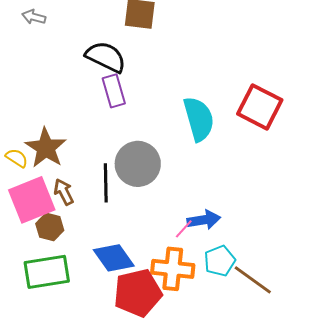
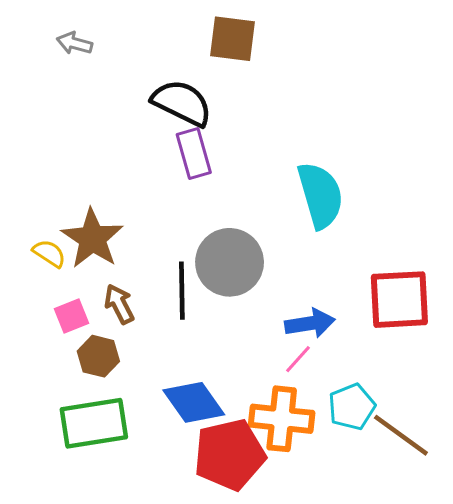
red square: (260, 107) -> (399, 300), moved, turned -30
pink square: (32, 200) -> (72, 316), size x0.5
blue arrow: (204, 220) -> (310, 323), moved

